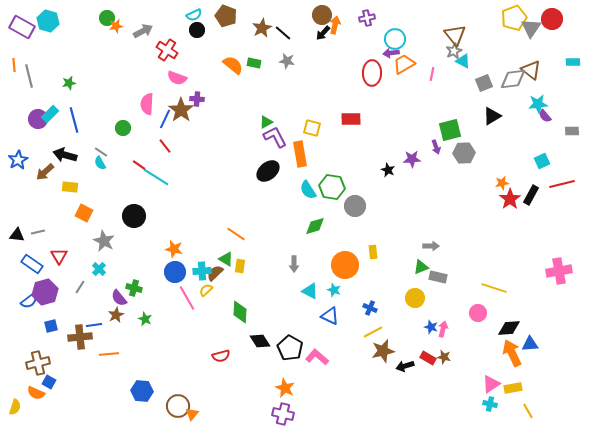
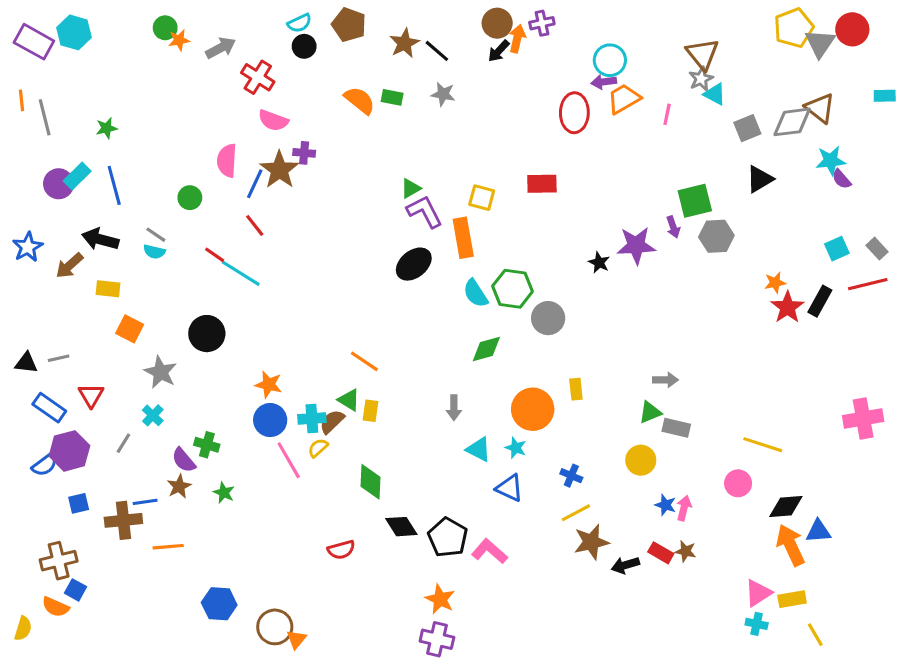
purple cross: (367, 18) -> (542, 23), moved
gray rectangle: (572, 131) -> (877, 249), moved, turned 48
purple star: (412, 159) -> (636, 246), size x1.4
cyan semicircle: (100, 163) -> (154, 252), turned -48

